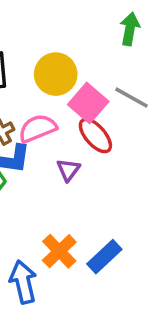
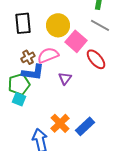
gray line: (132, 98) -> (100, 25), moved
red ellipse: (95, 136) -> (96, 59), moved

